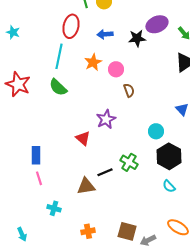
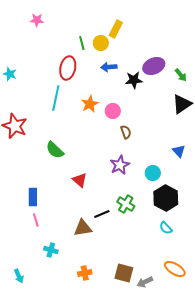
blue arrow: (105, 34) -> (109, 67), moved
green semicircle: (58, 87) -> (55, 150), moved
purple star: (106, 119) -> (120, 165), moved

